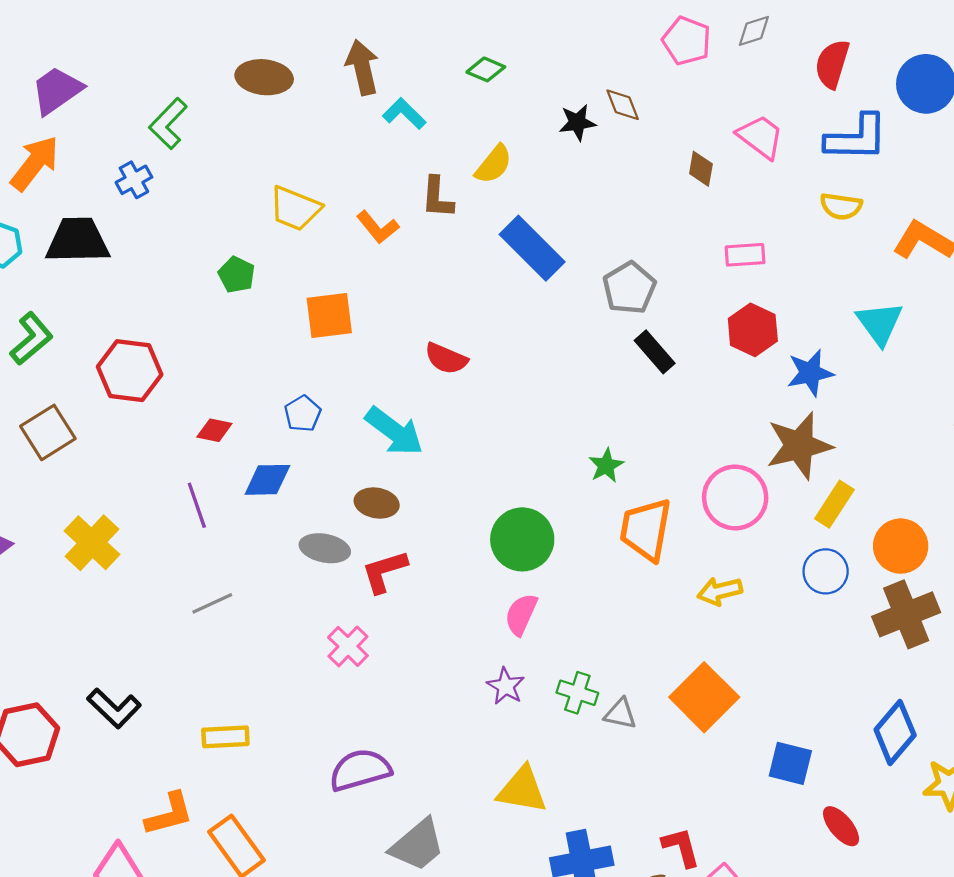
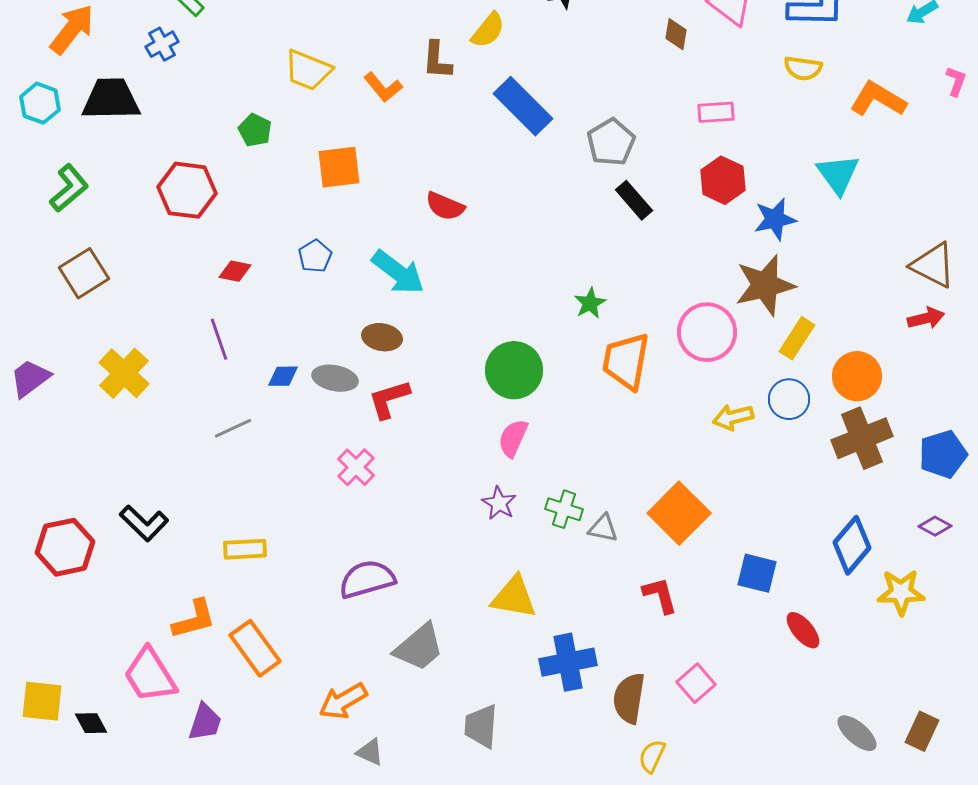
red hexagon: (130, 371) -> (187, 190), moved
blue diamond: (267, 480) -> (283, 376), moved, size x0.7
yellow arrow: (720, 591) -> (733, 417), moved
red L-shape: (681, 847) -> (660, 595), moved

